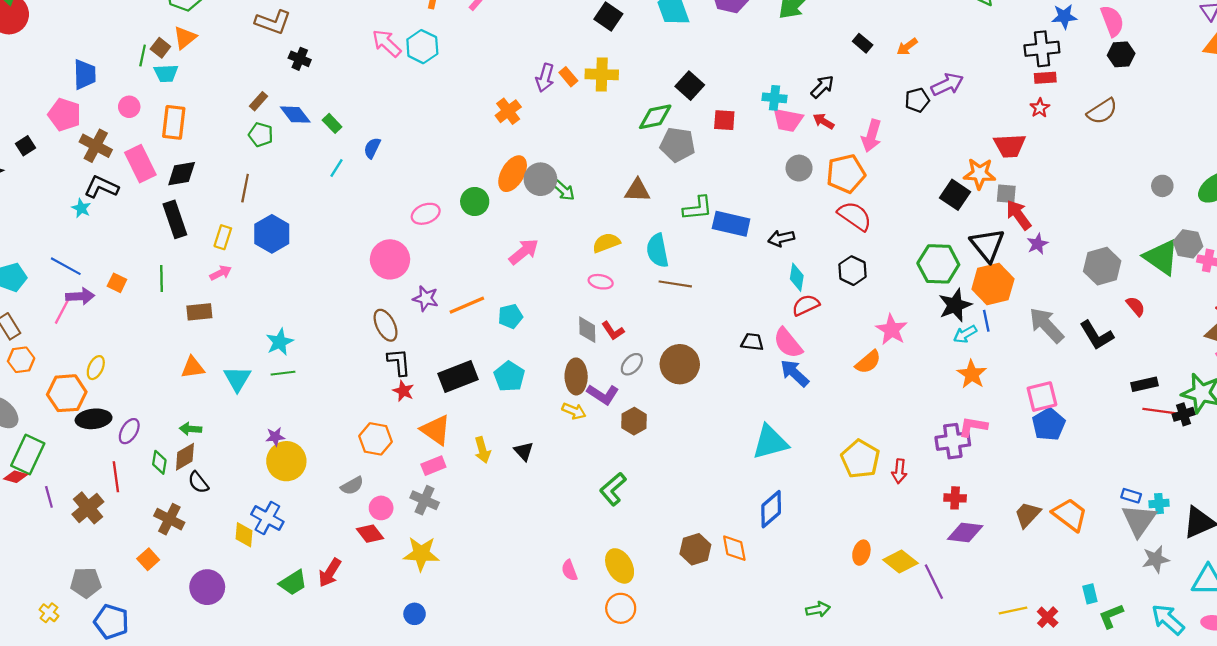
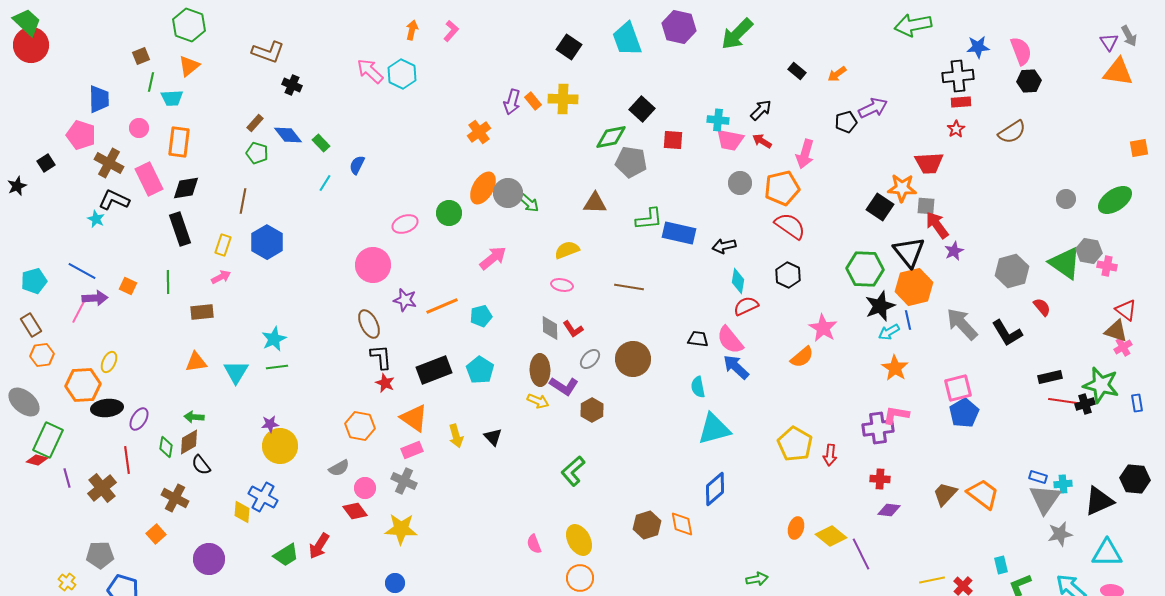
brown square: (160, 48) -> (141, 56), moved, turned 30
cyan semicircle: (657, 251) -> (698, 387), moved, size x0.7
purple diamond: (965, 533) -> (889, 510), size x0.7

